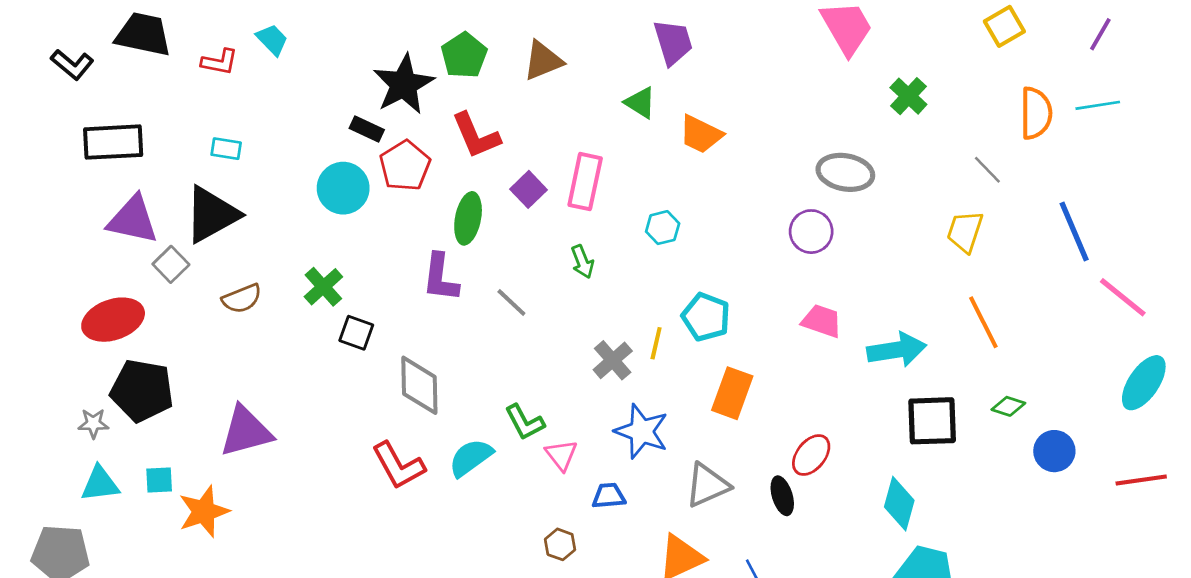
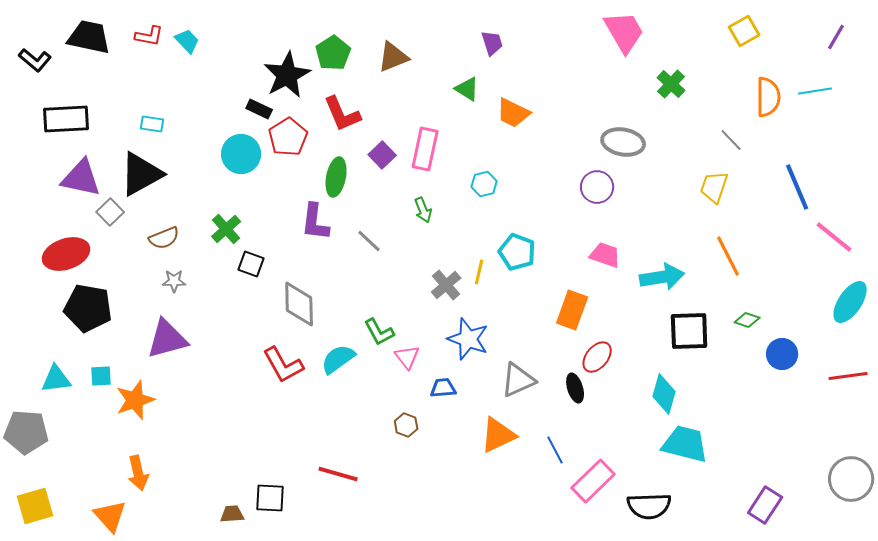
purple line: (1100, 34) -> (836, 37), moved
purple trapezoid: (673, 42) -> (492, 43), size x0.7
red L-shape: (220, 62) -> (149, 36), moved
orange rectangle: (732, 393) -> (572, 310), moved
gray star: (93, 423) -> (174, 281), moved

